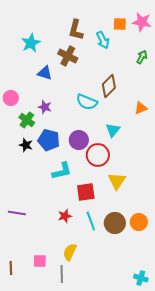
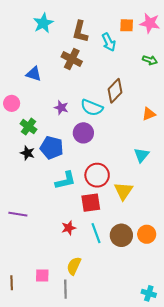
cyan star: (31, 43) -> (43, 23), moved
green arrow: (142, 57) -> (150, 60), turned 80
blue triangle: (45, 73) -> (34, 74), moved
purple star: (45, 107) -> (61, 108), moved
cyan triangle: (113, 130) -> (141, 155), moved
purple circle: (79, 140) -> (83, 133), moved
red circle: (98, 155) -> (97, 175), moved
purple line: (17, 213) -> (18, 214), moved

